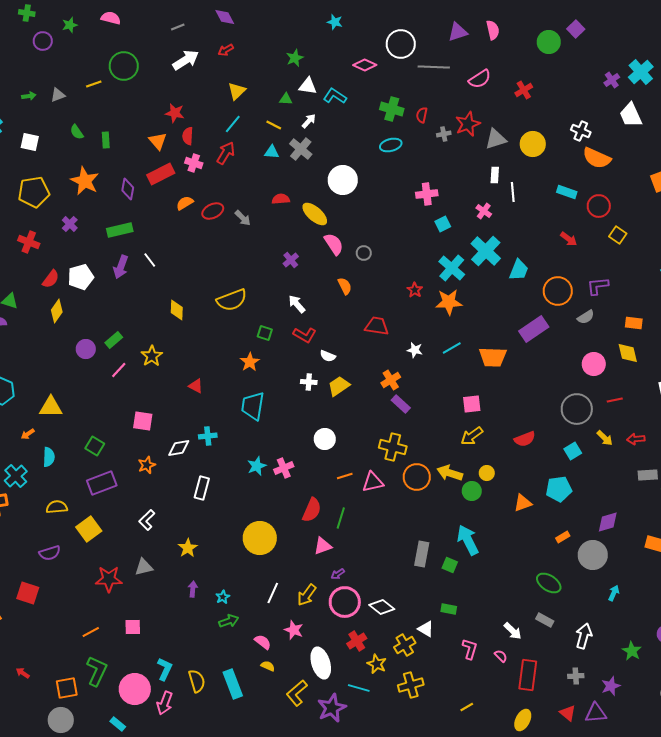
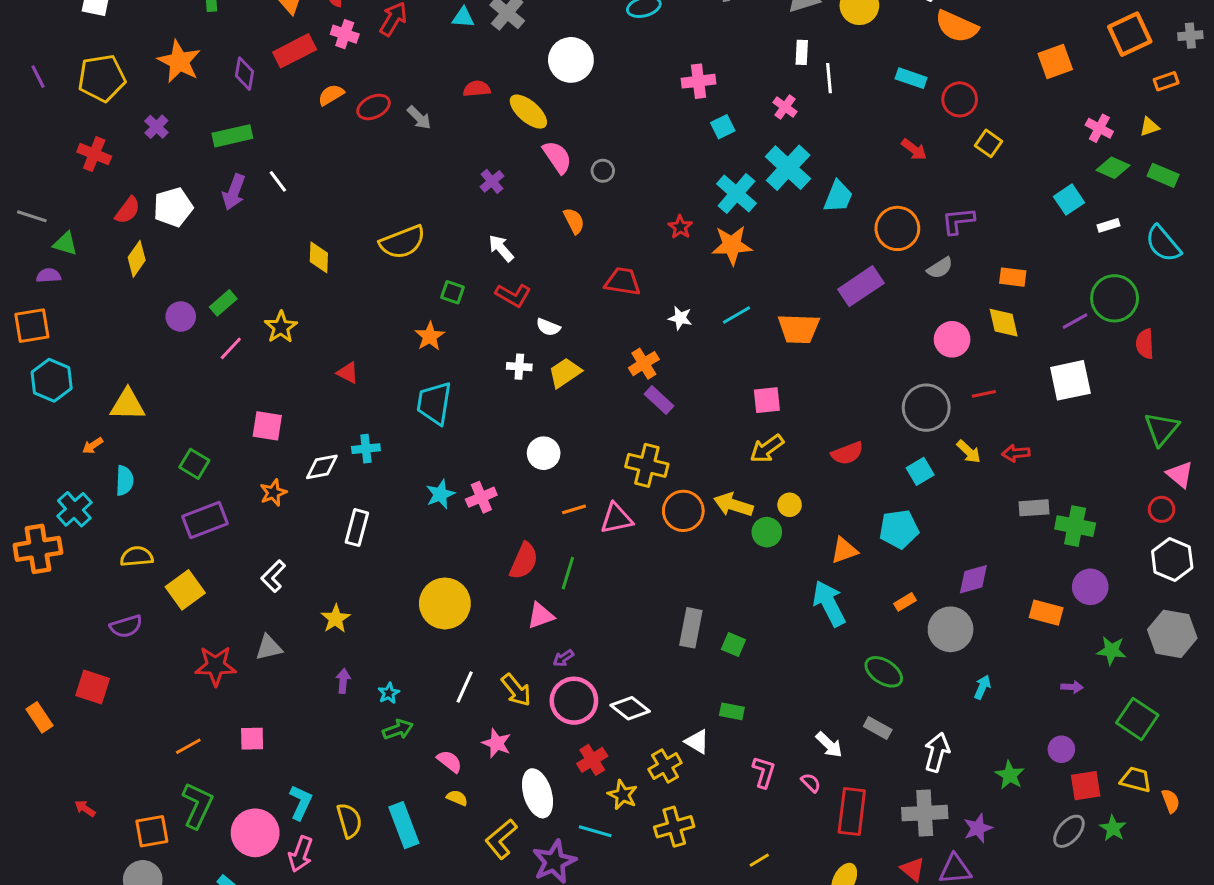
cyan arrow: (468, 540) -> (829, 603), moved
yellow arrow: (307, 595) -> (516, 690), turned -75
gray cross: (576, 676) -> (925, 813), size x1.8

